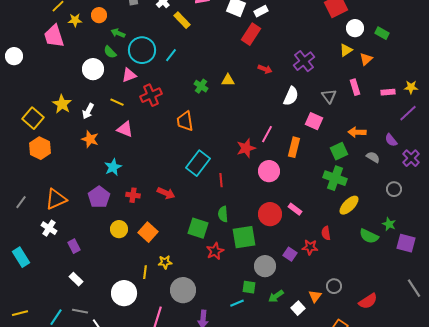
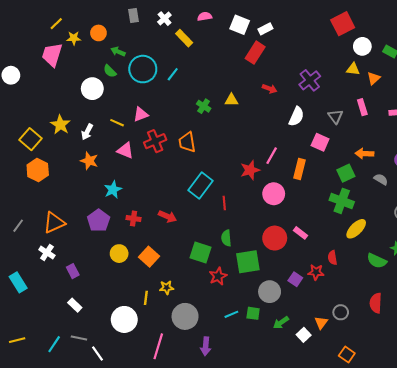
pink trapezoid: (54, 36) -> (52, 55), turned 35
yellow triangle: (346, 50) -> (353, 69), turned 40
pink triangle: (129, 75) -> (141, 114), moved
red cross: (151, 95) -> (155, 141), moved
red semicircle: (368, 301) -> (376, 303), moved, turned 126
cyan line: (237, 303) -> (231, 314), moved

